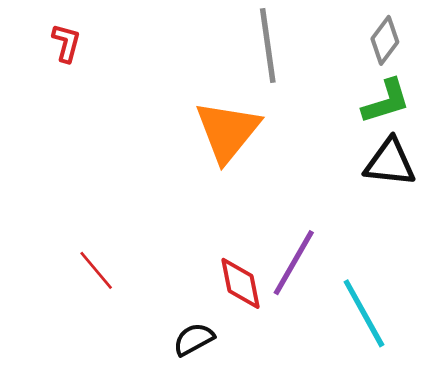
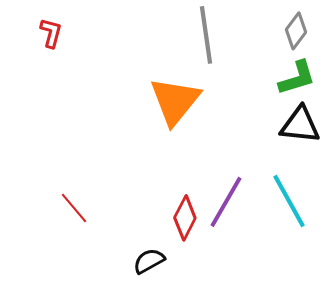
red diamond: (240, 283) -> (185, 218), turned 39
cyan line: (364, 313) -> (289, 201), moved

